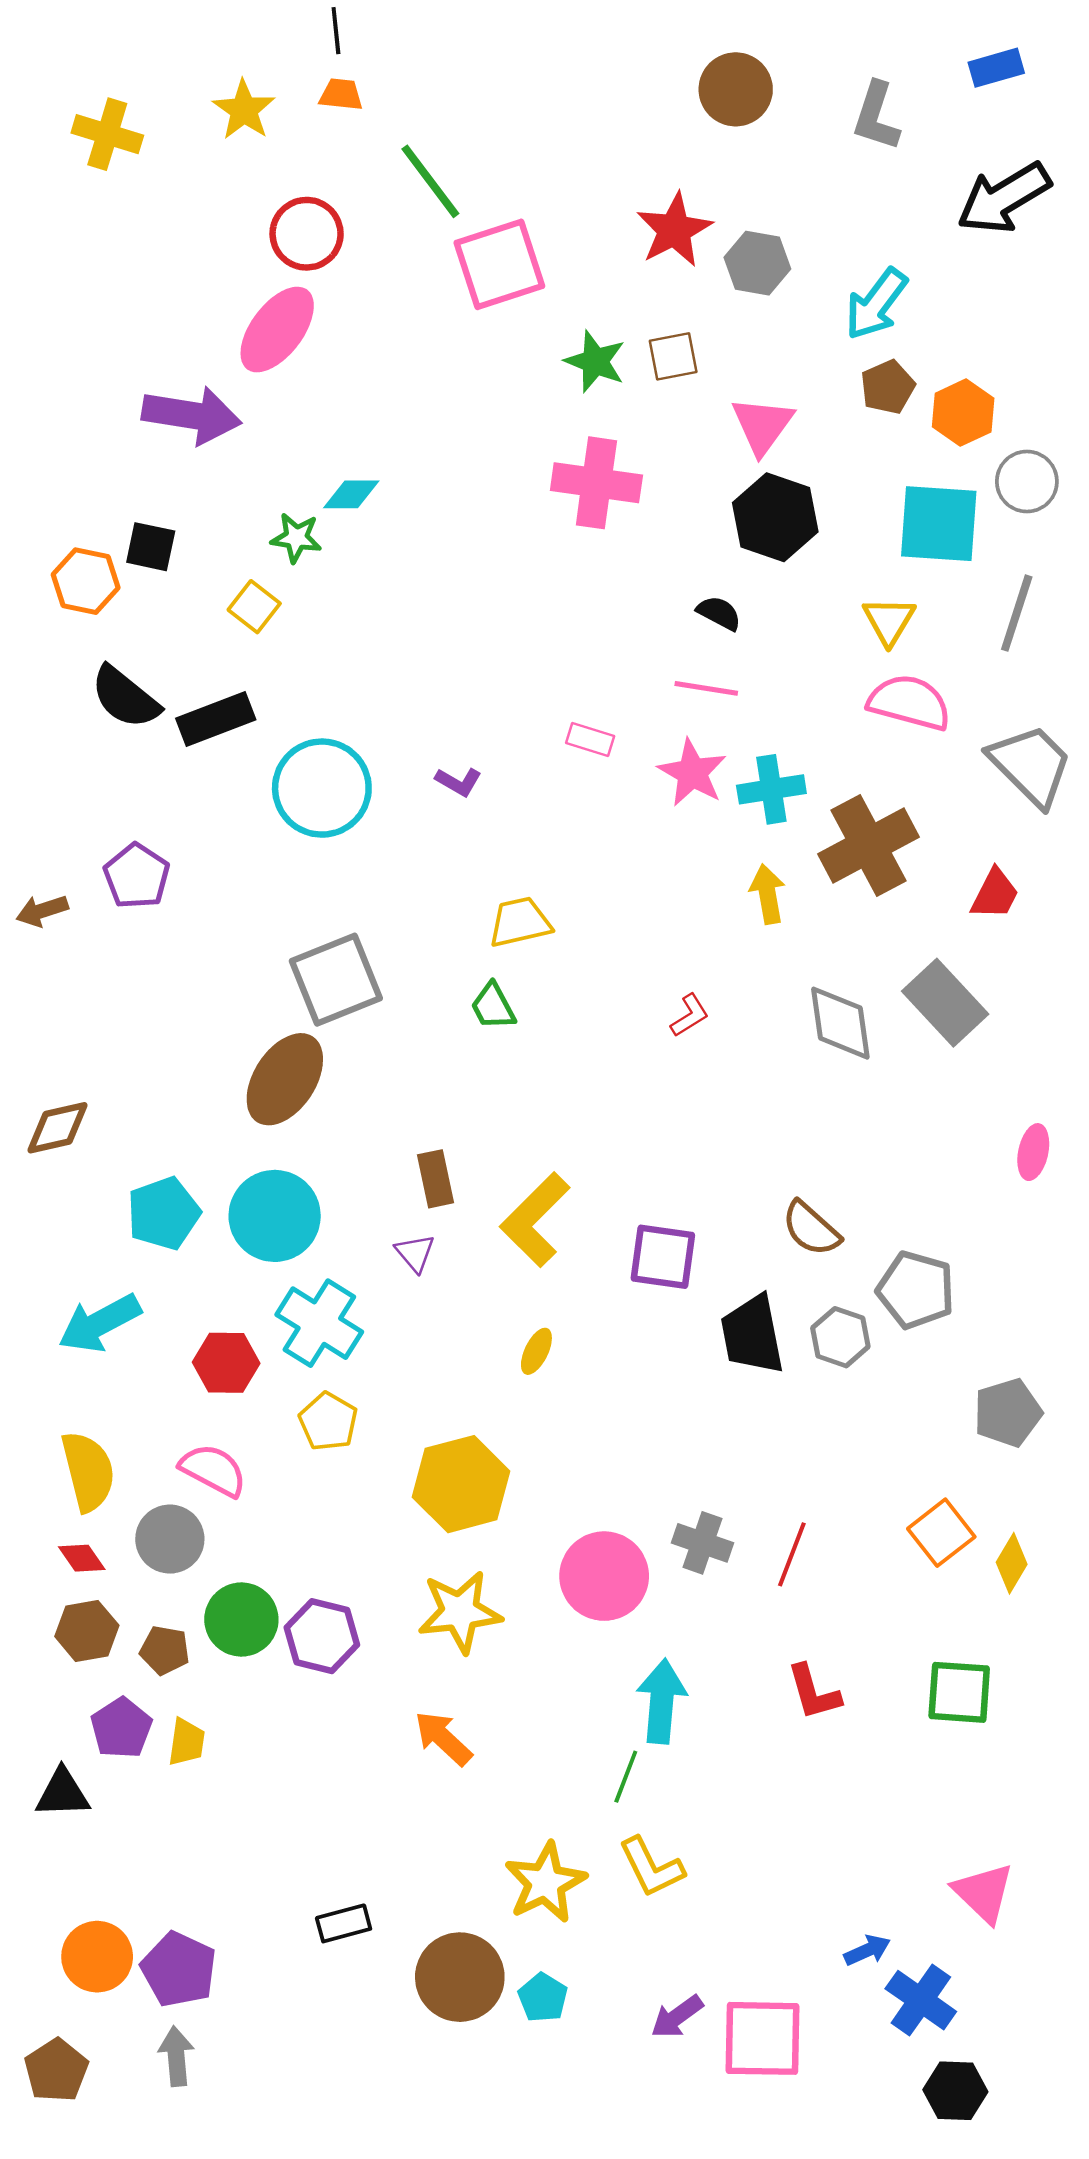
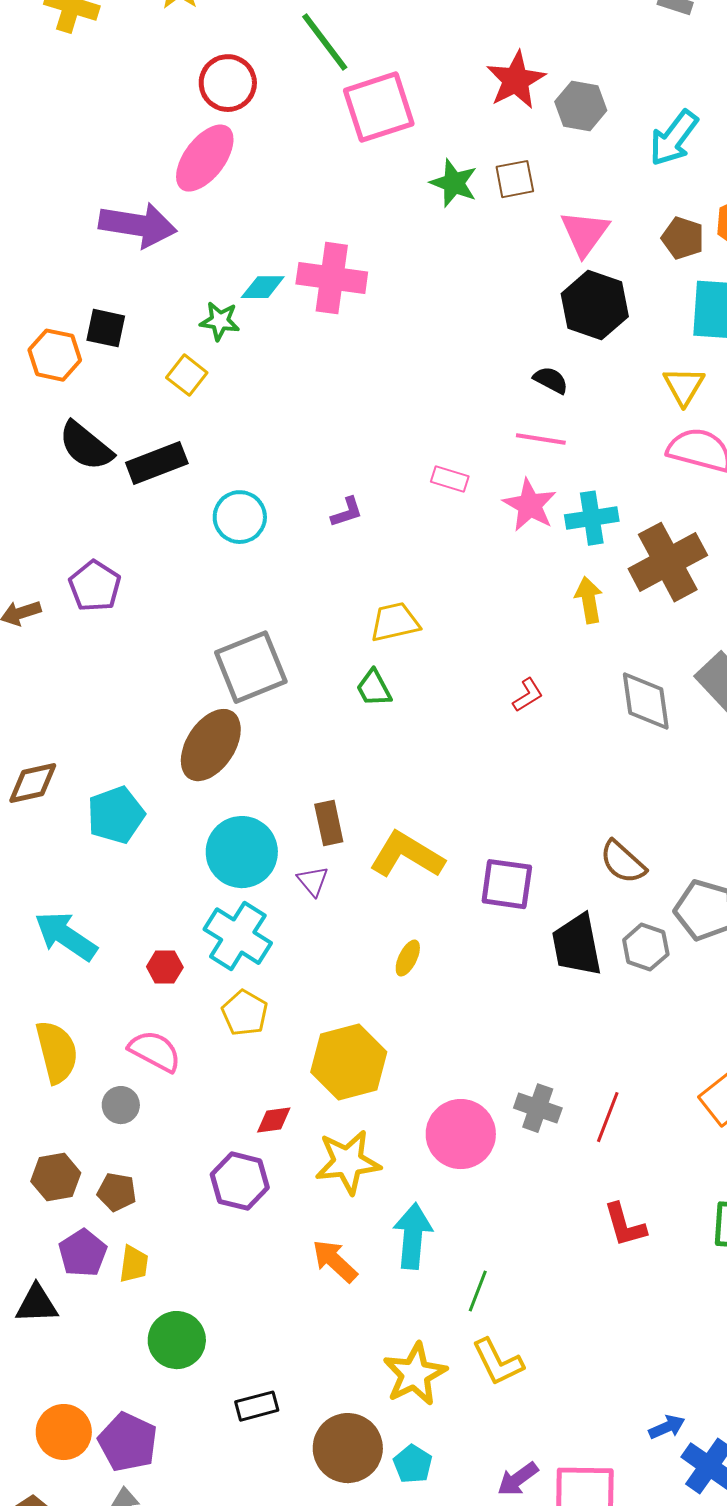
brown pentagon: (888, 387) -> (683, 238), moved, turned -30
pink cross: (596, 483) -> (332, 278), moved
purple L-shape: (459, 782) -> (347, 512), turned -48
cyan circle: (322, 788) -> (240, 517), size x0.7
cyan pentagon: (163, 1213) -> (116, 815), moved
cyan circle: (275, 1216) -> (242, 852), moved
yellow L-shape: (535, 1220) -> (407, 855), turned 76
cyan arrow: (100, 1323) -> (66, 936), turned 62
red hexagon: (226, 1363) -> (165, 967), size x0.7
gray circle: (170, 1539) -> (121, 1105), size x0.7
red diamond: (82, 1558) -> (274, 1120), moved, turned -63
green circle: (241, 1619) -> (177, 1340), moved
cyan arrow: (662, 1701) -> (413, 1236), moved

